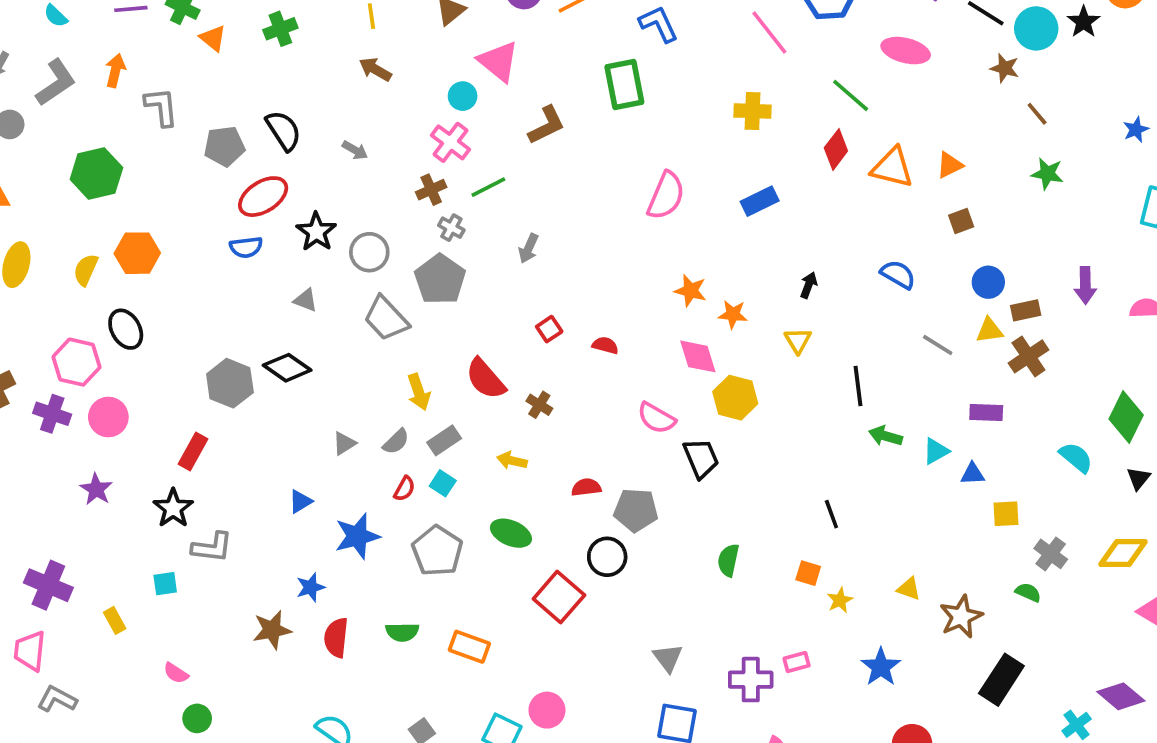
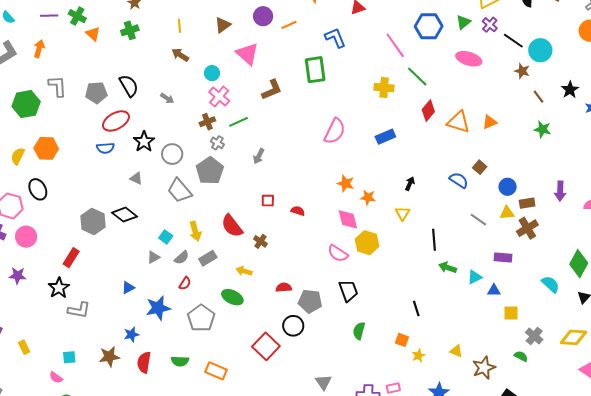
black star: (1084, 22) -> (570, 90), moved
green line: (851, 95) -> (417, 77), moved
cyan circle: (463, 96) -> (212, 73), moved
gray L-shape: (161, 107) -> (58, 86), moved
brown square: (961, 221) -> (480, 167), moved, turned -32
red square: (549, 329) -> (268, 201), turned 32
pink semicircle: (656, 418) -> (338, 253), moved
black trapezoid: (701, 458) -> (348, 291), moved
cyan square: (443, 483) -> (166, 237), moved
purple star: (96, 489) -> (18, 276), turned -30
green ellipse: (511, 533) -> (232, 297), moved
cyan square: (165, 584) -> (69, 357), moved

